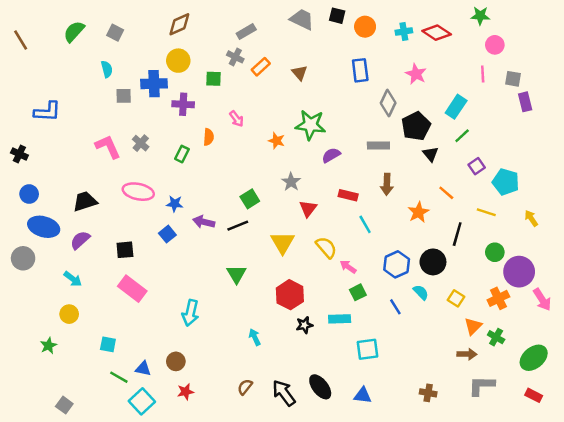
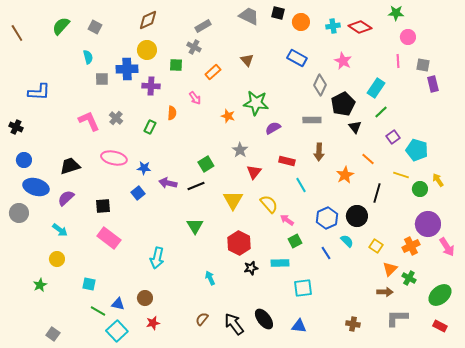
orange rectangle: (261, 67) -> (213, 72), moved
blue rectangle: (360, 70) -> (297, 58), turned -54
green circle: (495, 252) -> (420, 189), moved

